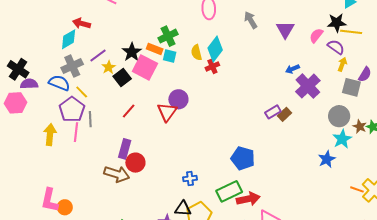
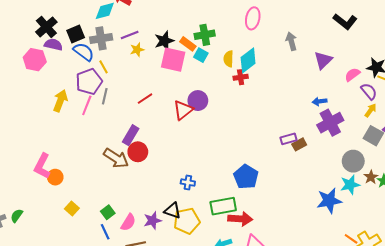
pink square: (145, 67) -> (173, 60), turned -30
black square: (122, 78) -> (76, 34), moved
blue star: (327, 159) -> (329, 201), size x1.4

